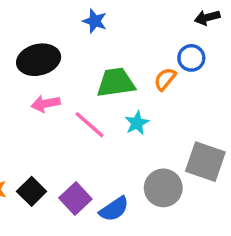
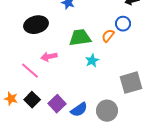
pink arrow: (46, 104) -> (49, 57), moved
pink line: (89, 125) -> (30, 71), moved
gray square: (205, 162) -> (131, 83), turned -35
gray circle: (163, 188) -> (107, 111), moved

